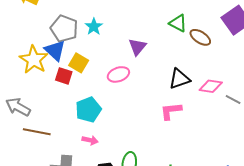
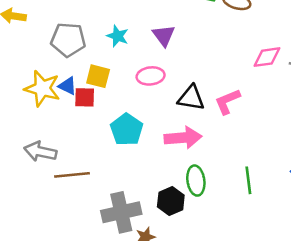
cyan star: (94, 27) -> (118, 36), moved
blue triangle: (55, 51) -> (68, 86), moved, size x0.7
pink ellipse: (118, 74) -> (151, 76), turned 30
black triangle: (179, 79) -> (191, 98), moved, turned 45
pink arrow: (90, 140) -> (183, 138), moved, size x1.8

